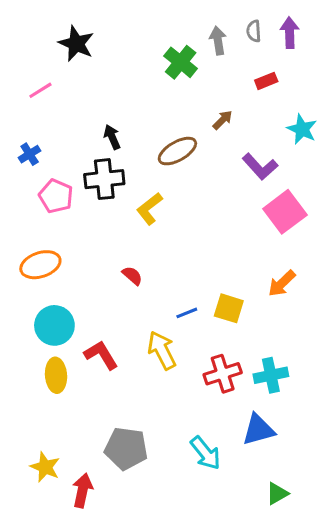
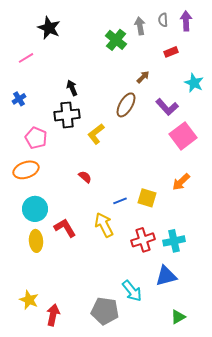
brown ellipse: (177, 151) -> (126, 105), moved, turned -30
pink pentagon: (56, 196) -> (36, 138), moved
gray pentagon: (126, 448) -> (105, 311), moved

